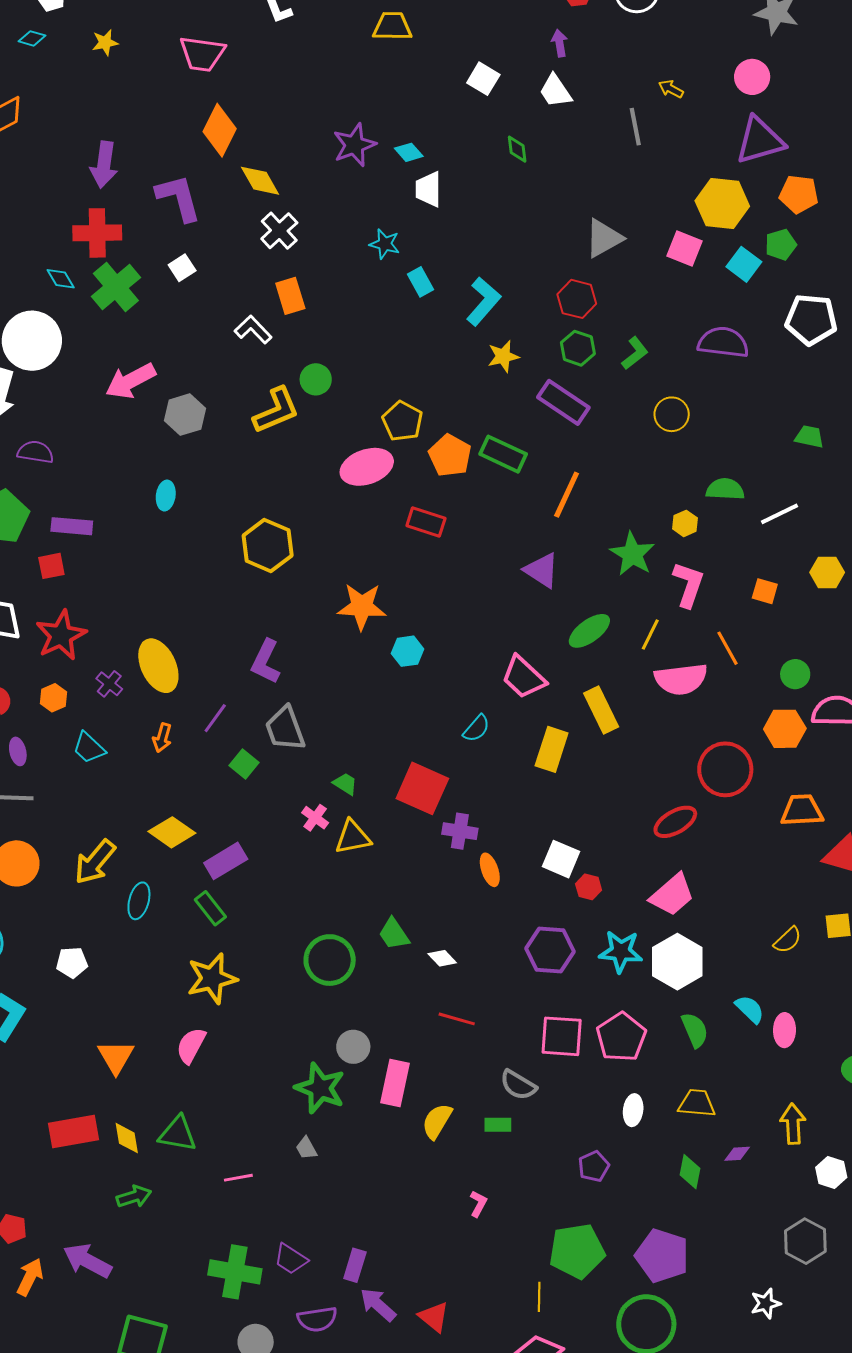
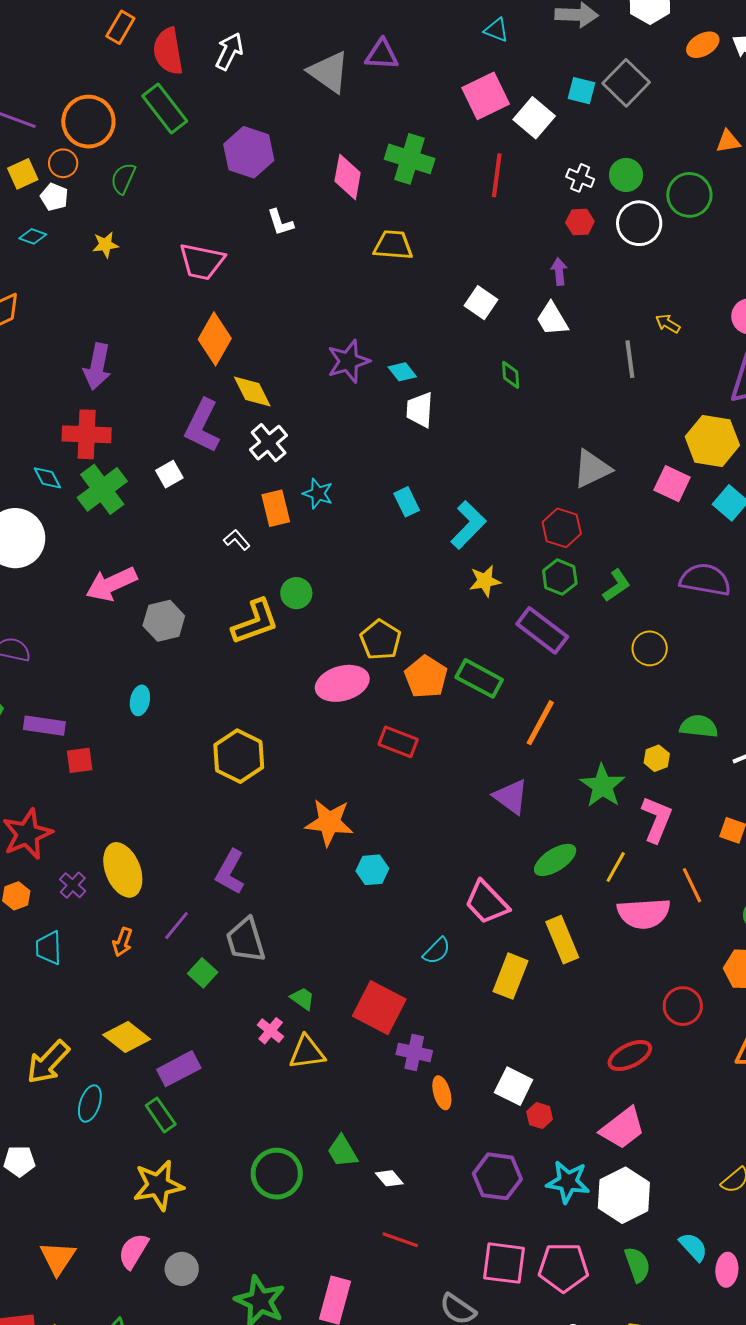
purple L-shape: (179, 198) -> (202, 426), moved, turned -142
cyan star: (385, 244) -> (318, 494), moved
white L-shape: (253, 330) -> (237, 540), size x0.7
red square: (51, 566) -> (80, 760), moved
cyan trapezoid: (89, 748) -> (49, 948), turned 42
red circle: (725, 769) -> (683, 1006), size x0.7
pink pentagon: (621, 1037) -> (563, 1267), turned 30
gray circle: (353, 1047) -> (182, 1269), moved

